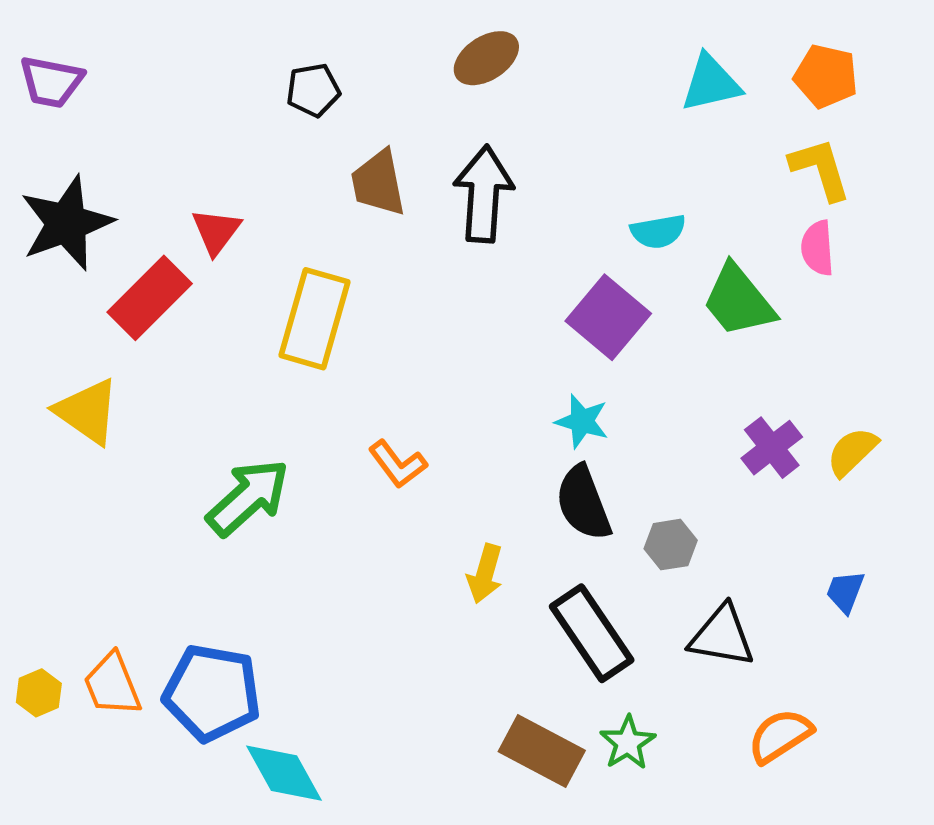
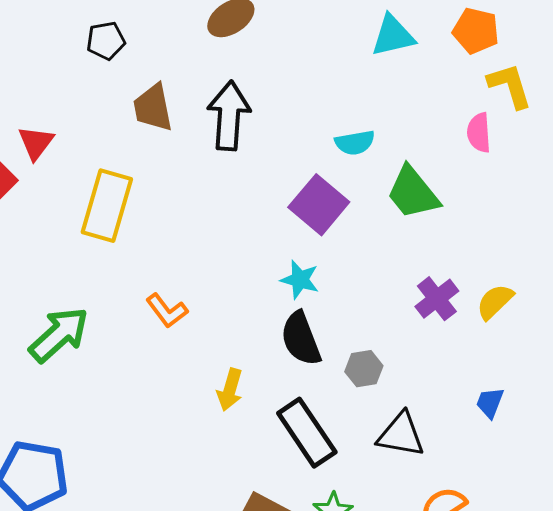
yellow L-shape: (820, 169) -> (510, 86), moved
pink semicircle: (818, 248) -> (479, 133), moved

